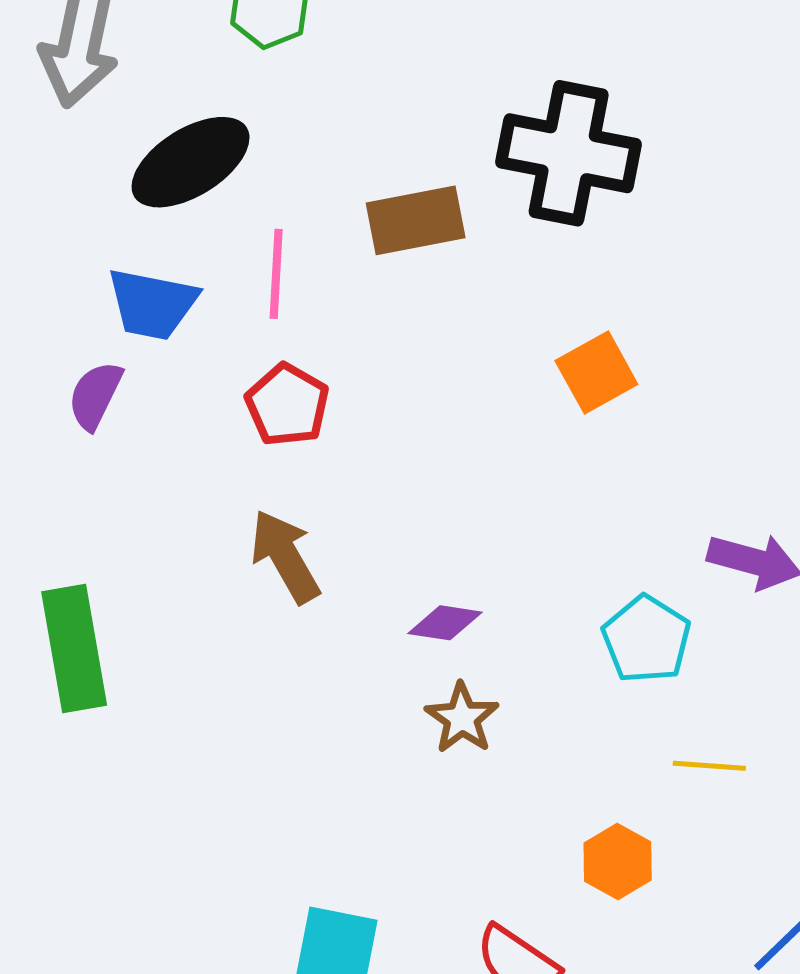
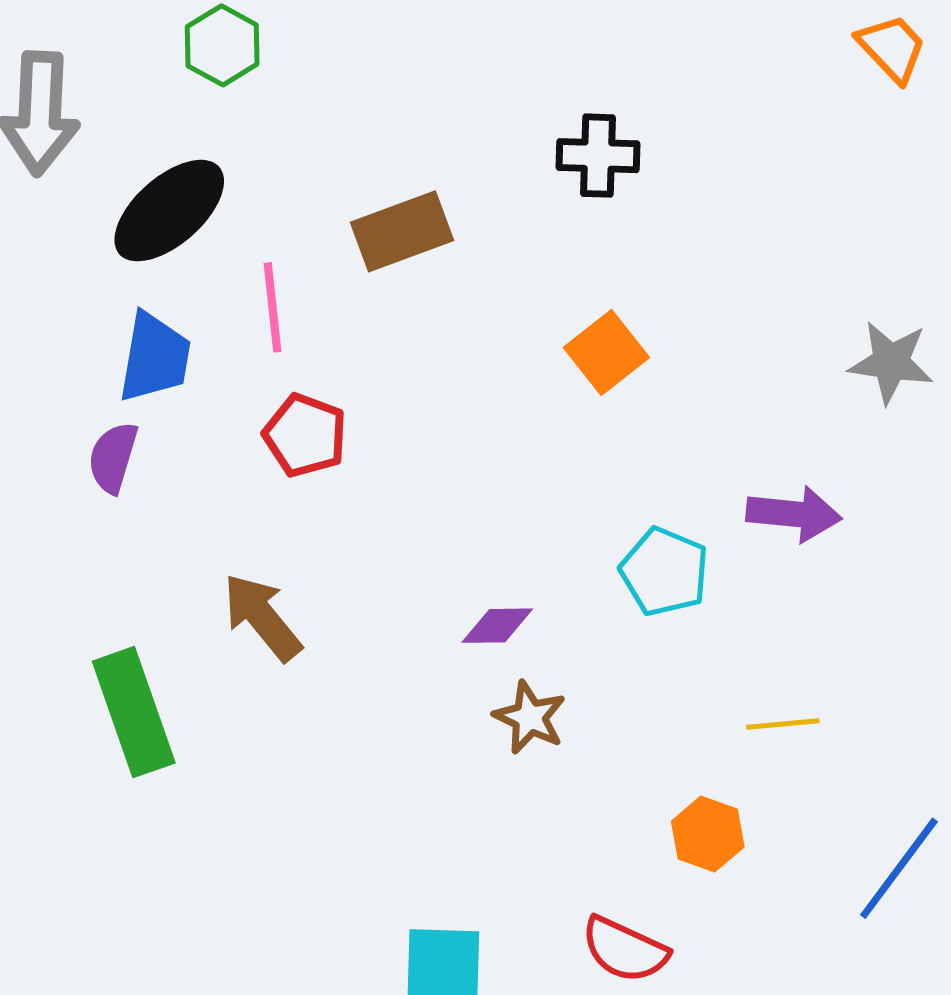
black cross: (569, 153) -> (598, 156), moved, size x0.6
blue trapezoid: (152, 304) -> (155, 357), turned -82
brown arrow: (285, 556) -> (262, 617), moved
cyan pentagon: (646, 639) -> (664, 572), moved

